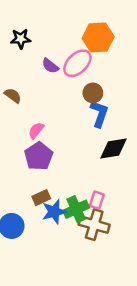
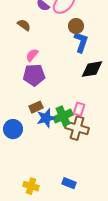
brown semicircle: (13, 96) -> (24, 25), moved
purple pentagon: (39, 156) -> (34, 75), turned 30

